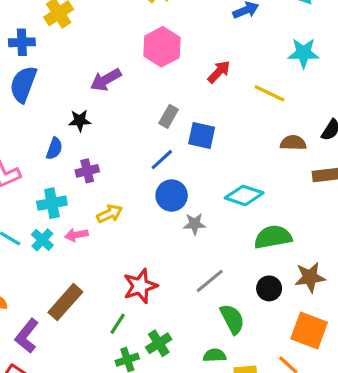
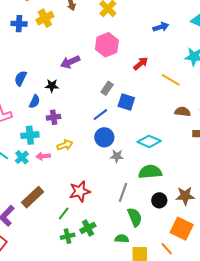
blue cross: (22, 42) -> (19, 24), moved
blue semicircle: (23, 84) -> (21, 78), moved, size x0.7
green semicircle: (273, 237) -> (150, 172), moved
gray line: (210, 281) -> (123, 192), turned -36

